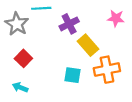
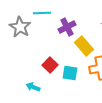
red square: (23, 58) -> (50, 65), moved
cyan arrow: (20, 87) -> (33, 87), moved

